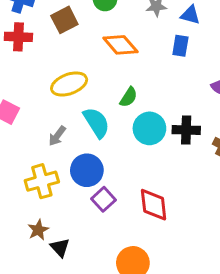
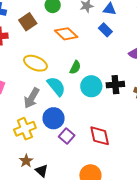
blue rectangle: (180, 46) -> (105, 30), turned -48
yellow ellipse: (69, 84) -> (35, 63), turned 50
gray arrow: (57, 136) -> (32, 98), size x1.5

